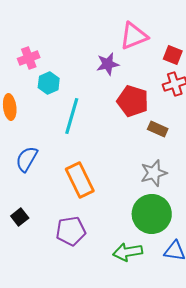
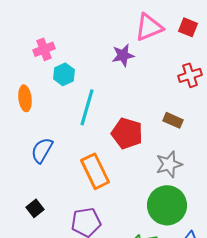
red square: (173, 55) -> (188, 27), moved
red pentagon: (133, 101) -> (127, 133), moved

